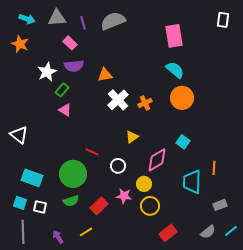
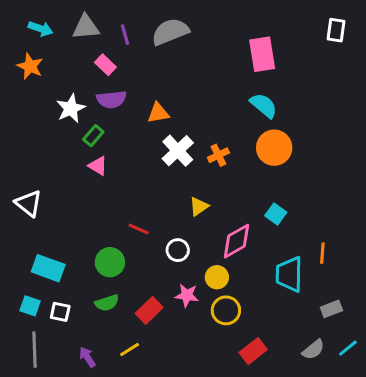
green circle: (73, 174) -> (110, 262), size x0.7

